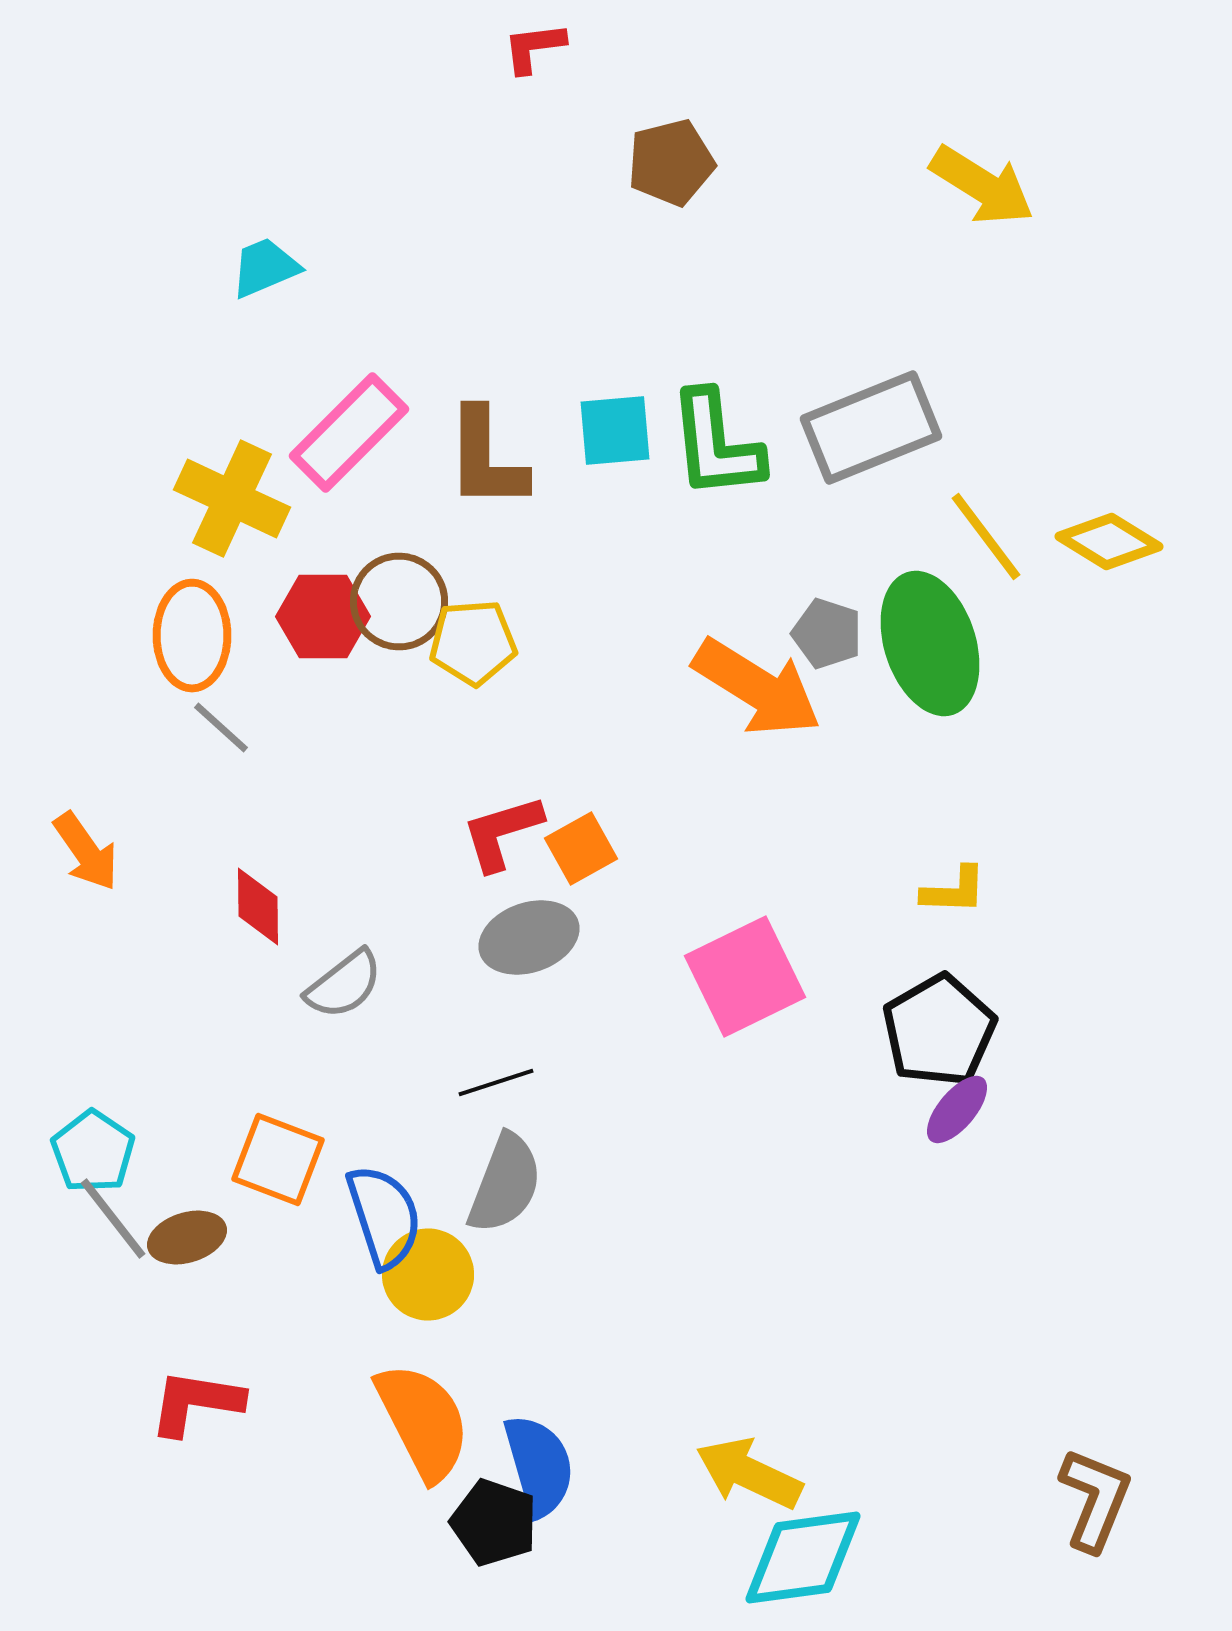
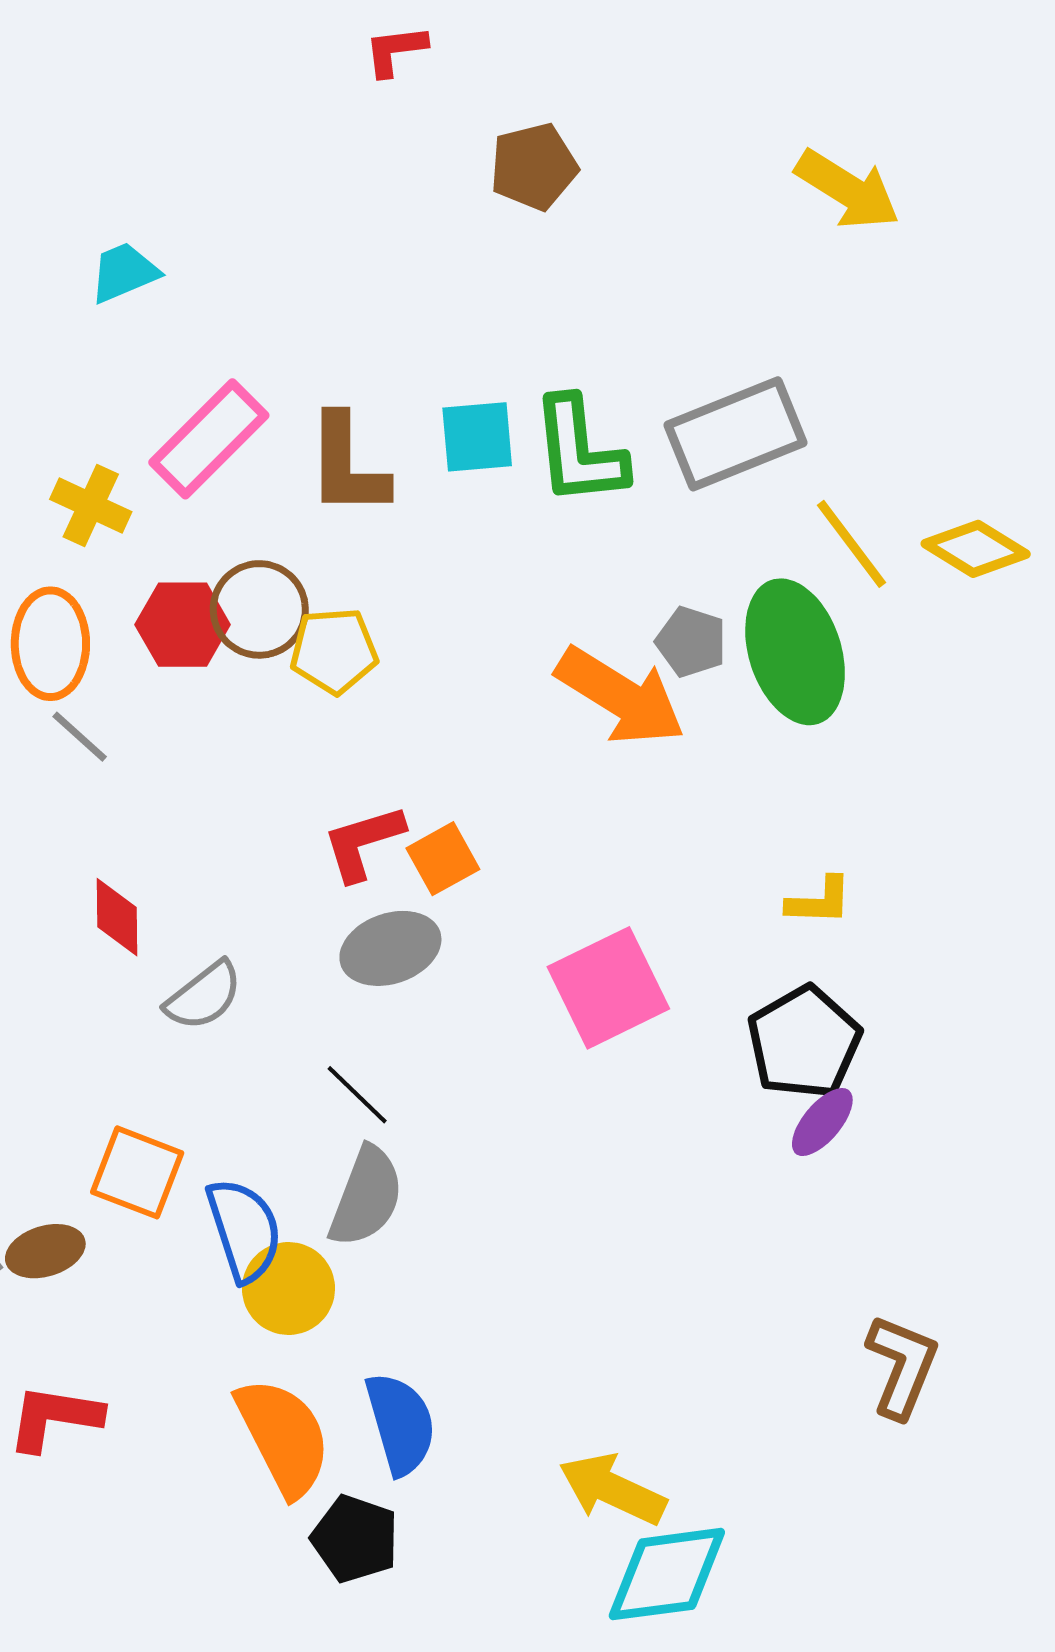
yellow cross: (232, 498) -> (91, 506), size x0.7
black line: (496, 1082) -> (357, 1095), turned 62
blue semicircle: (539, 1466) -> (401, 1424), moved
brown L-shape: (1095, 1500) -> (902, 1366), moved

